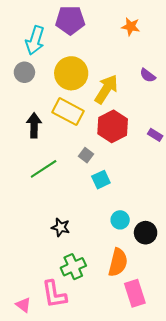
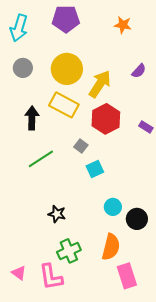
cyan arrow: (35, 40) -> (19, 28), moved
purple semicircle: (148, 75) -> (139, 71), turned -84
pink triangle: (23, 305) -> (19, 273), moved

